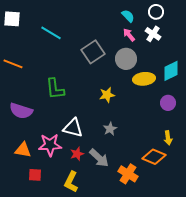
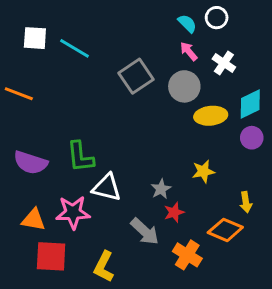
white circle: (156, 12) -> (217, 18), moved
white square: (12, 19) -> (35, 38), moved
white cross: (153, 34) -> (224, 63), moved
green L-shape: (55, 89) -> (80, 157), moved
yellow star: (107, 95) -> (203, 171), moved
purple circle: (168, 103) -> (252, 138), moved
red star: (77, 154) -> (174, 212), moved
red square: (35, 175) -> (51, 256), size x1.6

